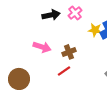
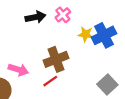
pink arrow: (42, 47) -> (18, 70), moved
brown cross: (69, 52) -> (56, 59), size x1.5

